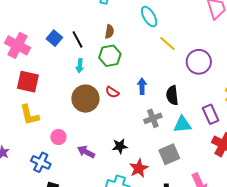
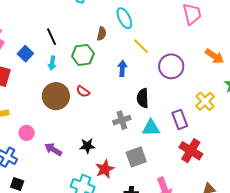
brown semicircle: (109, 32) -> (102, 34), moved
blue square: (54, 38) -> (25, 54), moved
blue arrow: (142, 86) -> (122, 68), moved

